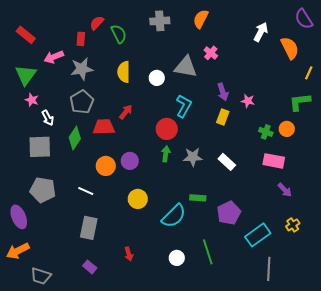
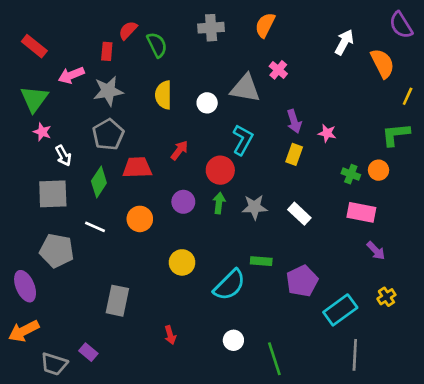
red arrow: (126, 112) -> (179, 150), moved
purple circle: (130, 161) -> (183, 202), moved
white line: (86, 191) -> (95, 227), moved
green line: (208, 252) -> (274, 359), moved
purple rectangle: (90, 267) -> (88, 352), moved

